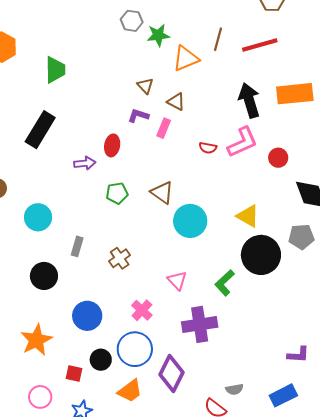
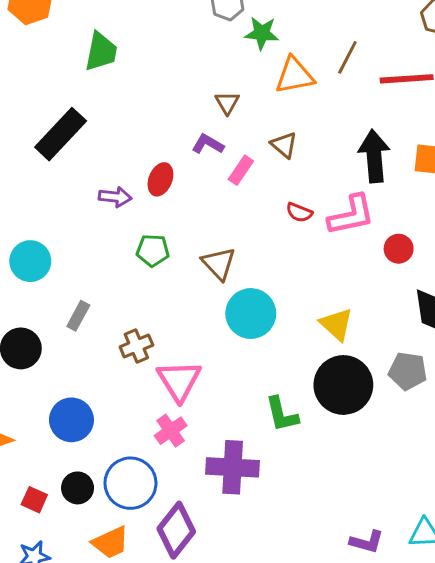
brown triangle: (176, 102) -> (284, 145), moved
pink triangle: (177, 281) -> (179, 381), moved, size x1.5
green L-shape: (225, 283) -> (282, 414), turned -72
pink cross: (142, 310) -> (171, 431), moved

